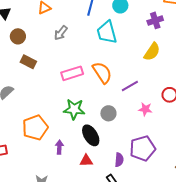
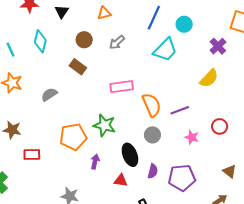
purple cross: (155, 20) -> (218, 46), turned -35
cyan trapezoid: (107, 32) -> (165, 50), turned -130
brown circle: (18, 36) -> (84, 40), moved
orange semicircle: (102, 73) -> (152, 105), moved
green star: (74, 109) -> (104, 125), moved
purple semicircle: (119, 160) -> (153, 171), moved

